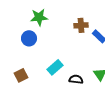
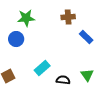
brown cross: (81, 25) -> (68, 17), moved

